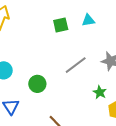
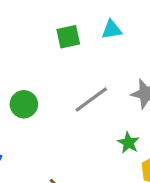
green circle: (37, 84) -> (24, 104), moved

